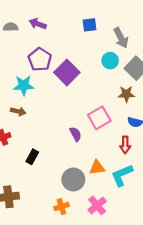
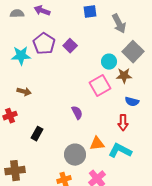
cyan circle: (110, 61) -> (109, 62), moved
purple square: (67, 72) -> (70, 46), moved, size x0.6
cyan star: (24, 85) -> (21, 56), moved
pink square: (99, 118) -> (100, 86), moved
cyan L-shape: (122, 175) -> (120, 151), turned 50

